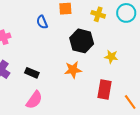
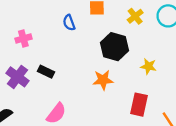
yellow cross: (98, 14) -> (135, 16), turned 32
black rectangle: (32, 73) -> (46, 72), moved

